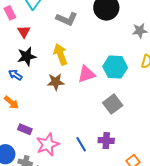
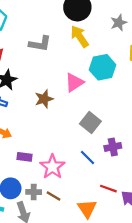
gray L-shape: (67, 19) -> (40, 44), moved
yellow arrow: (60, 54) -> (80, 36), moved
gray square: (113, 104) -> (90, 123), moved

